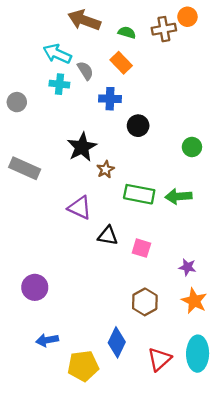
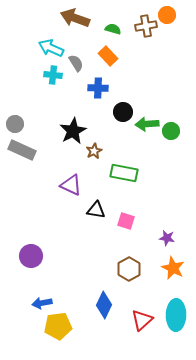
gray circle: (17, 102) -> (15, 124), moved
green arrow: (178, 196) -> (147, 124), moved
yellow pentagon: (83, 366) -> (58, 326), moved

